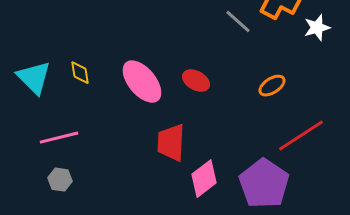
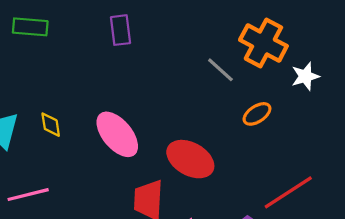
red ellipse: (196, 81) -> (190, 159), moved, size x1.6
orange ellipse: (272, 86) -> (257, 114), moved

